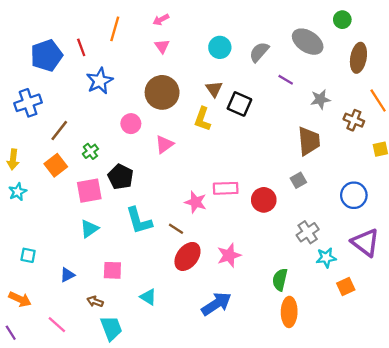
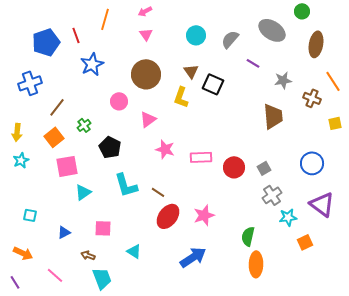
gray square: (298, 180) -> (264, 168), moved
pink square: (89, 191) -> (67, 166), moved
pink star: (196, 202) -> (165, 149), moved

